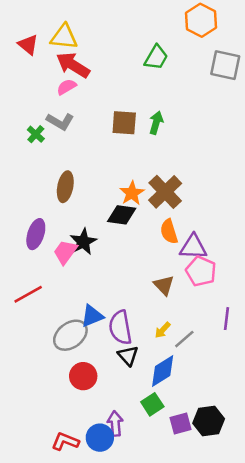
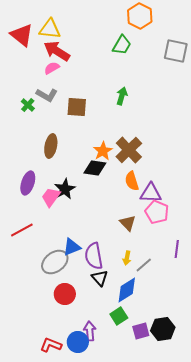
orange hexagon: (201, 20) -> (140, 16), moved
red triangle: (28, 45) -> (22, 35), size x1.4
brown square: (124, 123) -> (77, 107), moved
yellow arrow: (163, 330) -> (127, 258), turned -32

